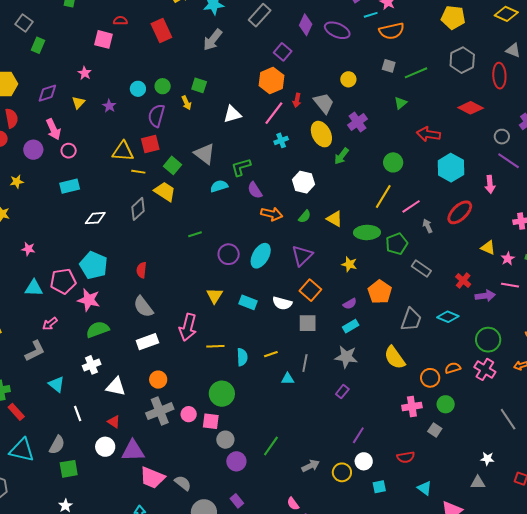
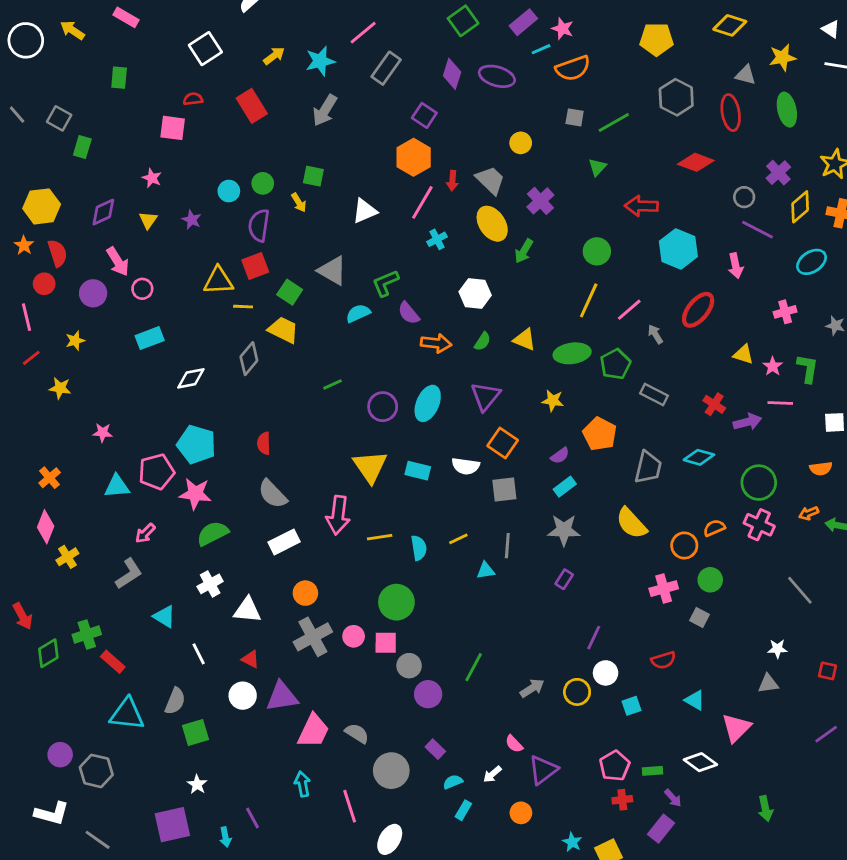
yellow triangle: (215, 296) -> (370, 467), size x1.5
pink trapezoid: (152, 478) -> (313, 731), turned -80

